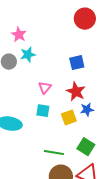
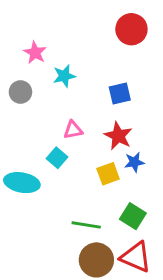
cyan star: (28, 55) -> (64, 76), moved
pink triangle: (45, 88) -> (73, 130), turned 40
cyan square: (43, 111) -> (57, 158), moved, turned 32

